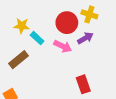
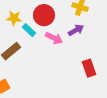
red circle: (67, 23) -> (44, 15), moved
red rectangle: (83, 84) -> (89, 68), moved

